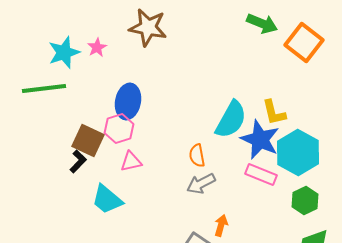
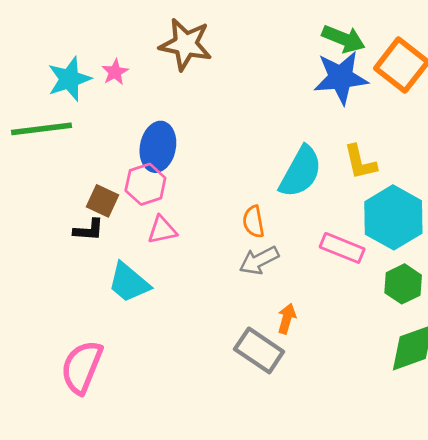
brown square: (88, 140) -> (103, 201), size x0.7
blue star: (260, 140) -> (341, 78), moved, turned -30
black L-shape: (78, 162) -> (89, 230), turned 50

